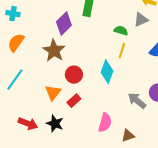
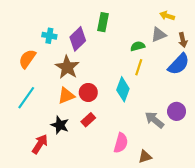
cyan cross: (13, 14) -> (49, 36), moved
green semicircle: (121, 31) -> (138, 46), turned -32
orange triangle: (53, 93) -> (66, 96), moved, turned 30
red arrow: (28, 124) -> (40, 144), turned -78
black star: (55, 124) -> (60, 125), moved

